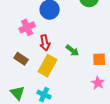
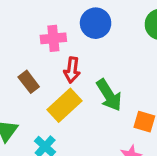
green arrow: (72, 50) -> (109, 95), size x1.5

